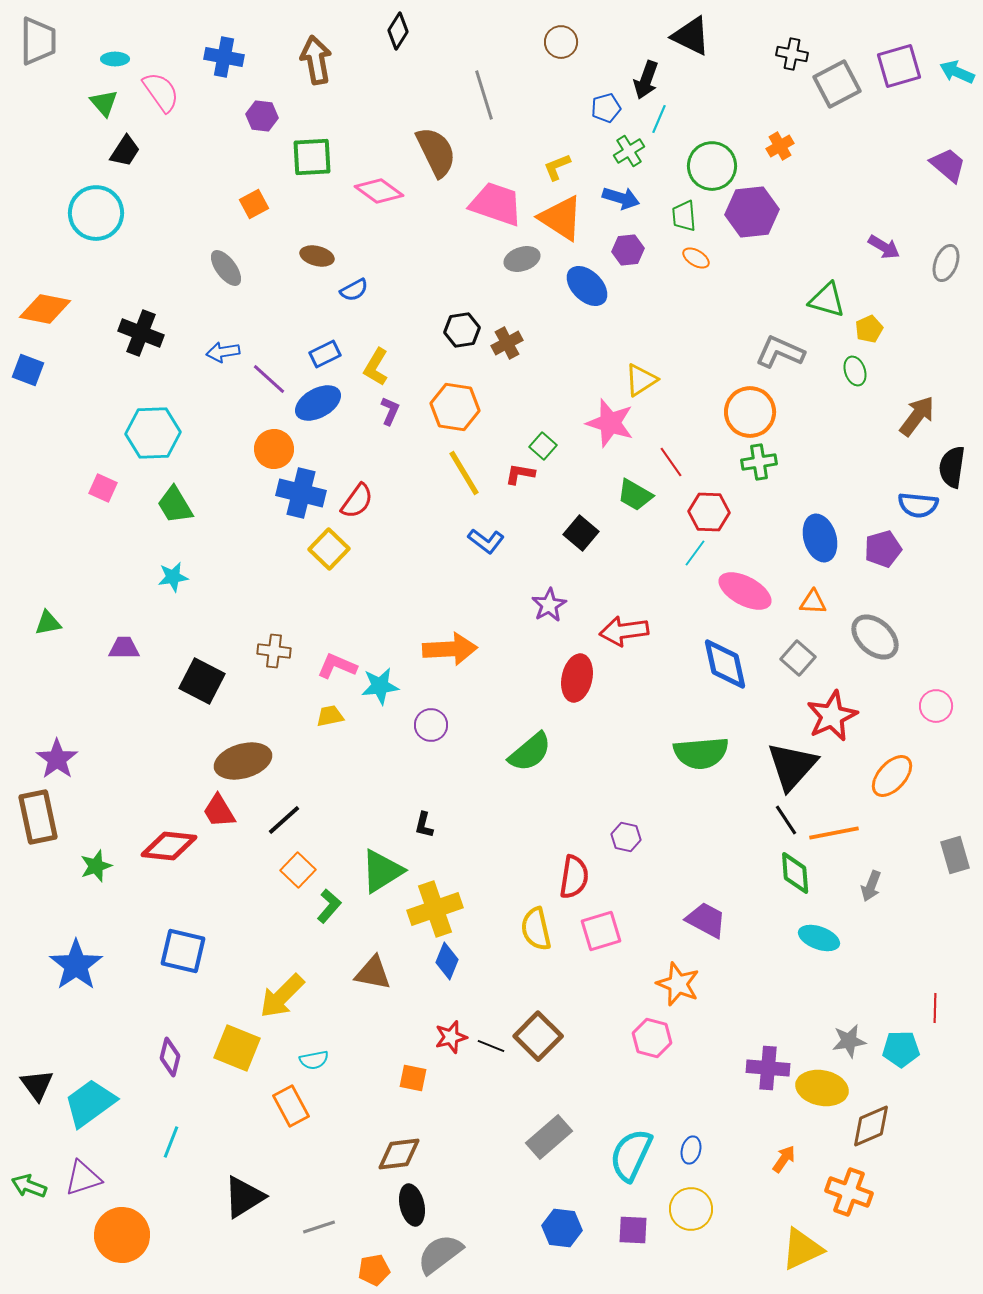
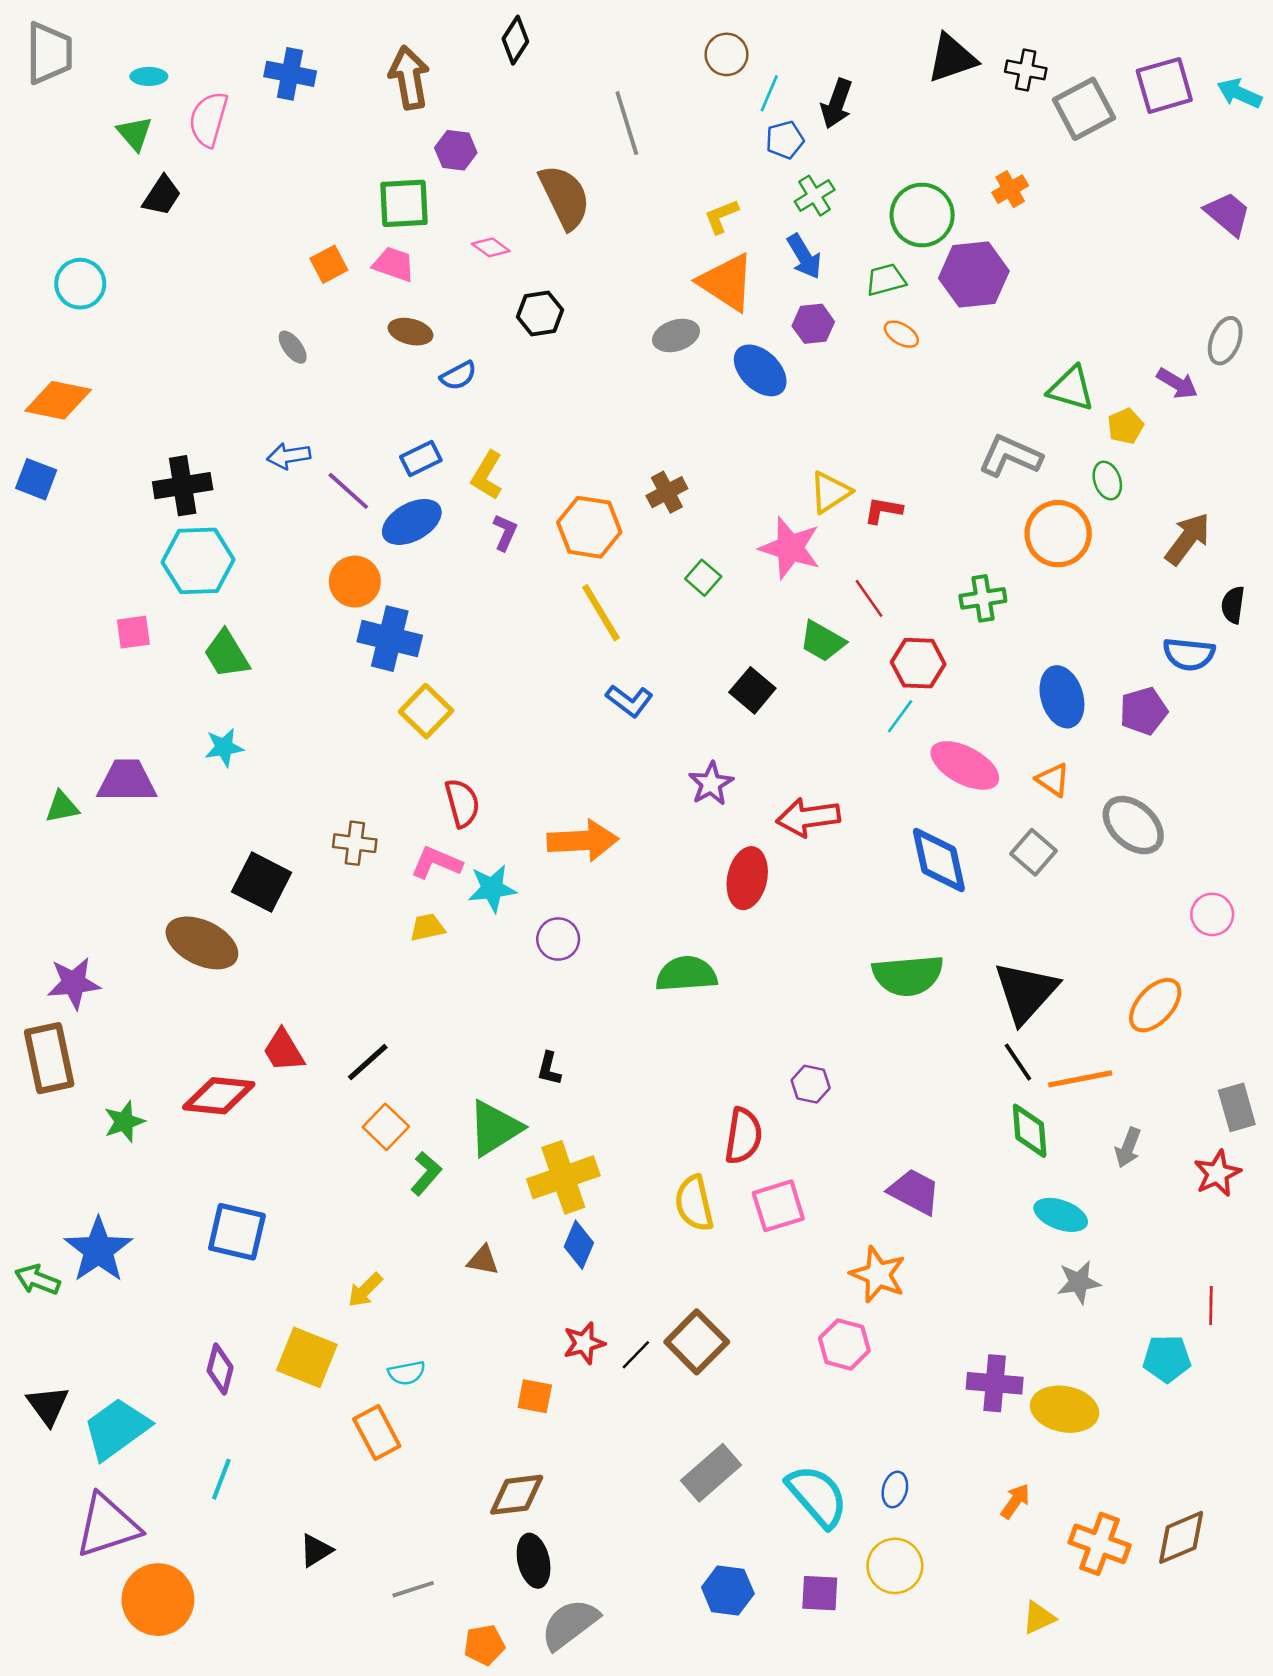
black triangle: (691, 36) -> (952, 58), moved, turned -45
pink semicircle: (161, 92) -> (208, 119), turned -129
purple hexagon: (262, 116) -> (456, 150), moved
cyan line: (659, 119) -> (769, 93), moved
pink diamond: (379, 191) -> (491, 247), size x0.6
blue arrow: (621, 198) -> (804, 256), turned 42
pink trapezoid: (496, 204) -> (394, 264), moved, size x0.6
cyan circle: (96, 213) -> (80, 284), moved, size x0.7
green trapezoid: (684, 216) -> (886, 280), turned 80
purple arrow: (884, 247) -> (1177, 383), moved
gray ellipse: (226, 268) -> (293, 347), size x0.7
black hexagon: (462, 330) -> (540, 313), moved
black cross: (141, 333) -> (183, 486), moved, turned -30
brown cross: (507, 343) -> (667, 492), moved
orange circle: (750, 412) -> (1058, 534), moved
black semicircle: (952, 467) -> (1233, 605), size x0.7
red L-shape: (520, 474) -> (883, 510), moved
pink square: (103, 488) -> (133, 632), turned -32
red semicircle: (357, 501) -> (462, 803), moved, turned -51
orange triangle: (813, 602) -> (1053, 780), turned 32
purple trapezoid: (124, 648) -> (127, 781), moved, size x1.5
red star: (832, 716) -> (1217, 1173), moved, size x0.7
green semicircle: (530, 752) -> (686, 974), turned -144
purple star: (57, 759) -> (74, 983), turned 30
brown ellipse: (243, 761) -> (202, 943), moved, turned 42
brown triangle: (373, 973) -> (483, 1260), size x0.7
yellow arrow: (282, 996) -> (365, 1290), size x0.6
gray star: (849, 1041) -> (1079, 1282), moved
black line: (491, 1046) -> (636, 1355), turned -68
brown diamond: (871, 1126) -> (1181, 1537), moved
cyan semicircle: (631, 1155) -> (817, 1496), turned 114
purple triangle: (83, 1178) -> (107, 1526), size x1.4
green arrow: (29, 1186) -> (37, 1280), moved
black triangle: (244, 1197) -> (316, 1550), size x0.6
yellow triangle: (802, 1249) -> (1039, 1618), size x0.6

